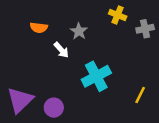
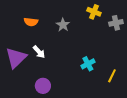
white arrow: (61, 50) -> (39, 52), moved
cyan cross: (96, 76) -> (88, 64), moved, size x0.6
purple triangle: (20, 100) -> (16, 58), moved

